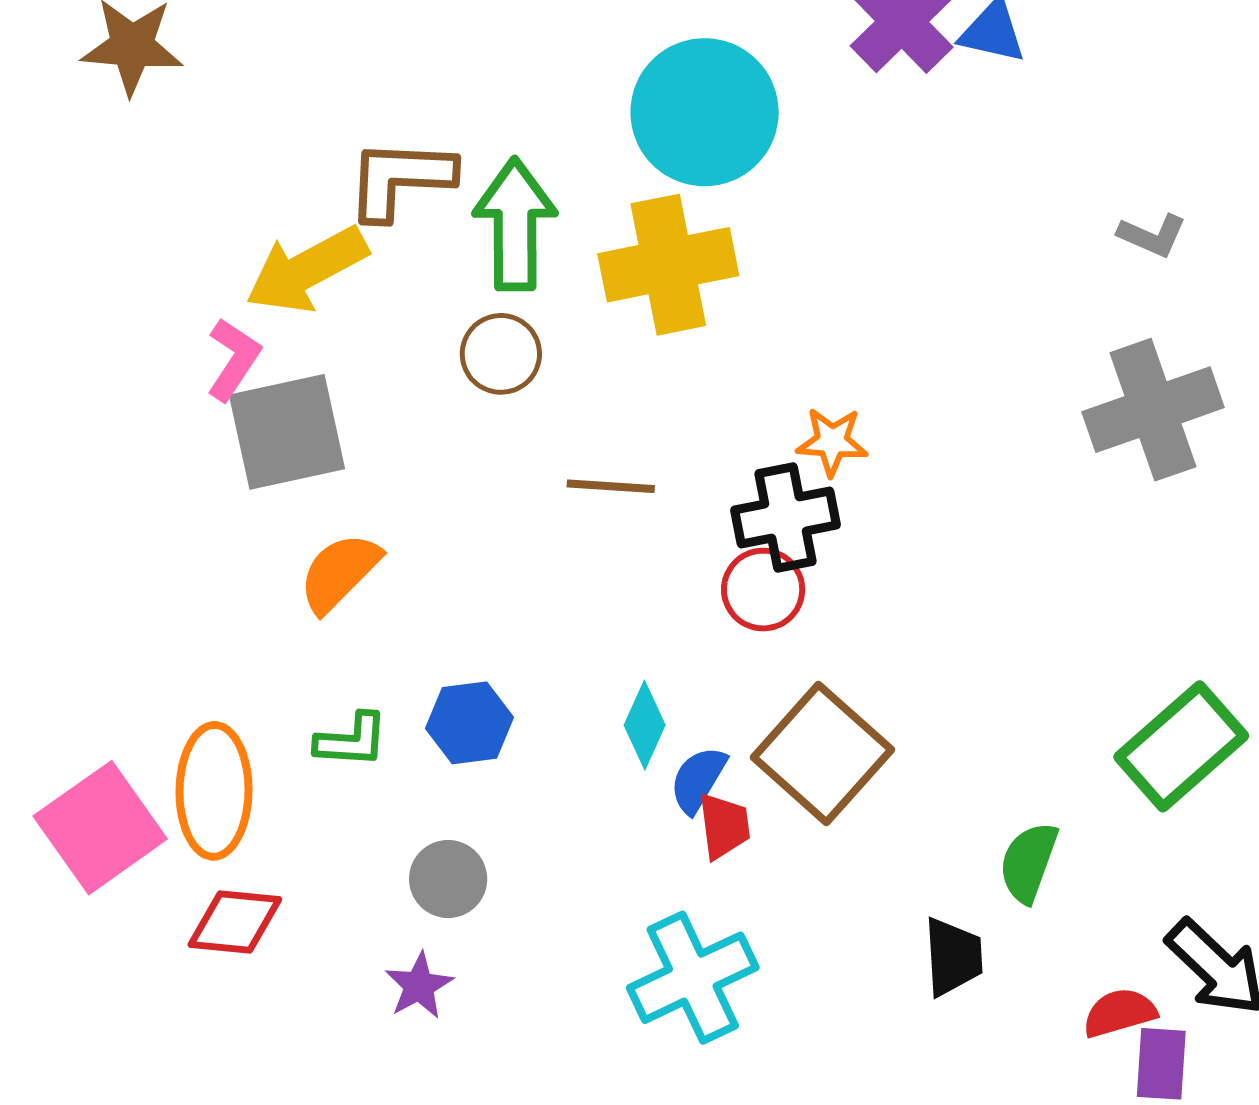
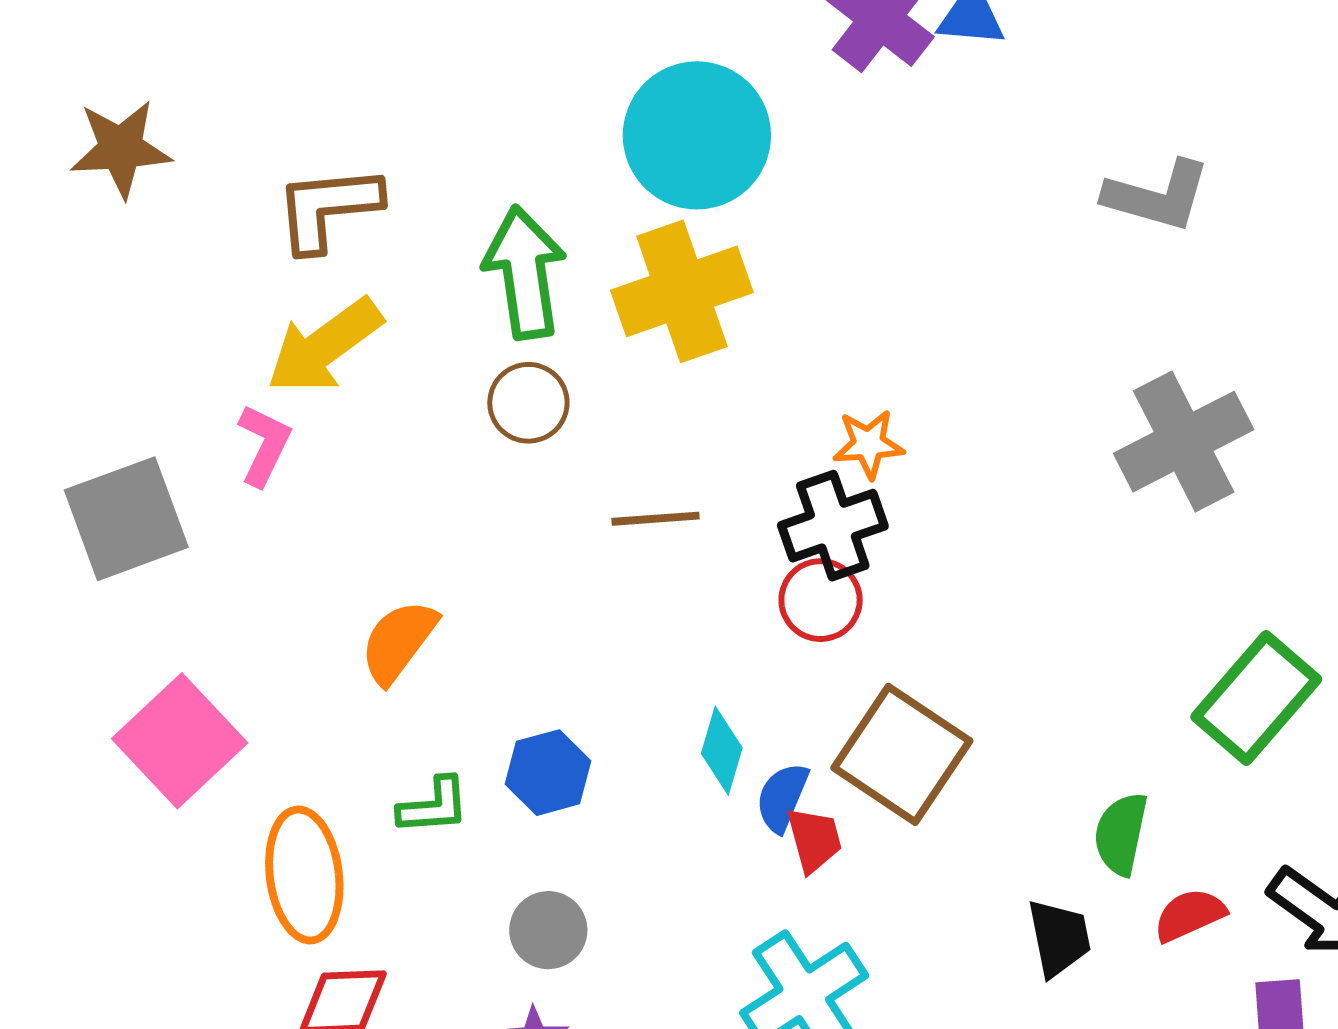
brown L-shape: (400, 179) -> (328, 208), moved
gray L-shape: (1152, 235) -> (1157, 196), size x1.6
gray cross: (1153, 410) -> (1184, 442), moved
gray square: (287, 432) -> (126, 519), moved
pink square: (100, 828) -> (180, 741), moved
red semicircle: (1120, 1013) -> (1190, 915), moved

